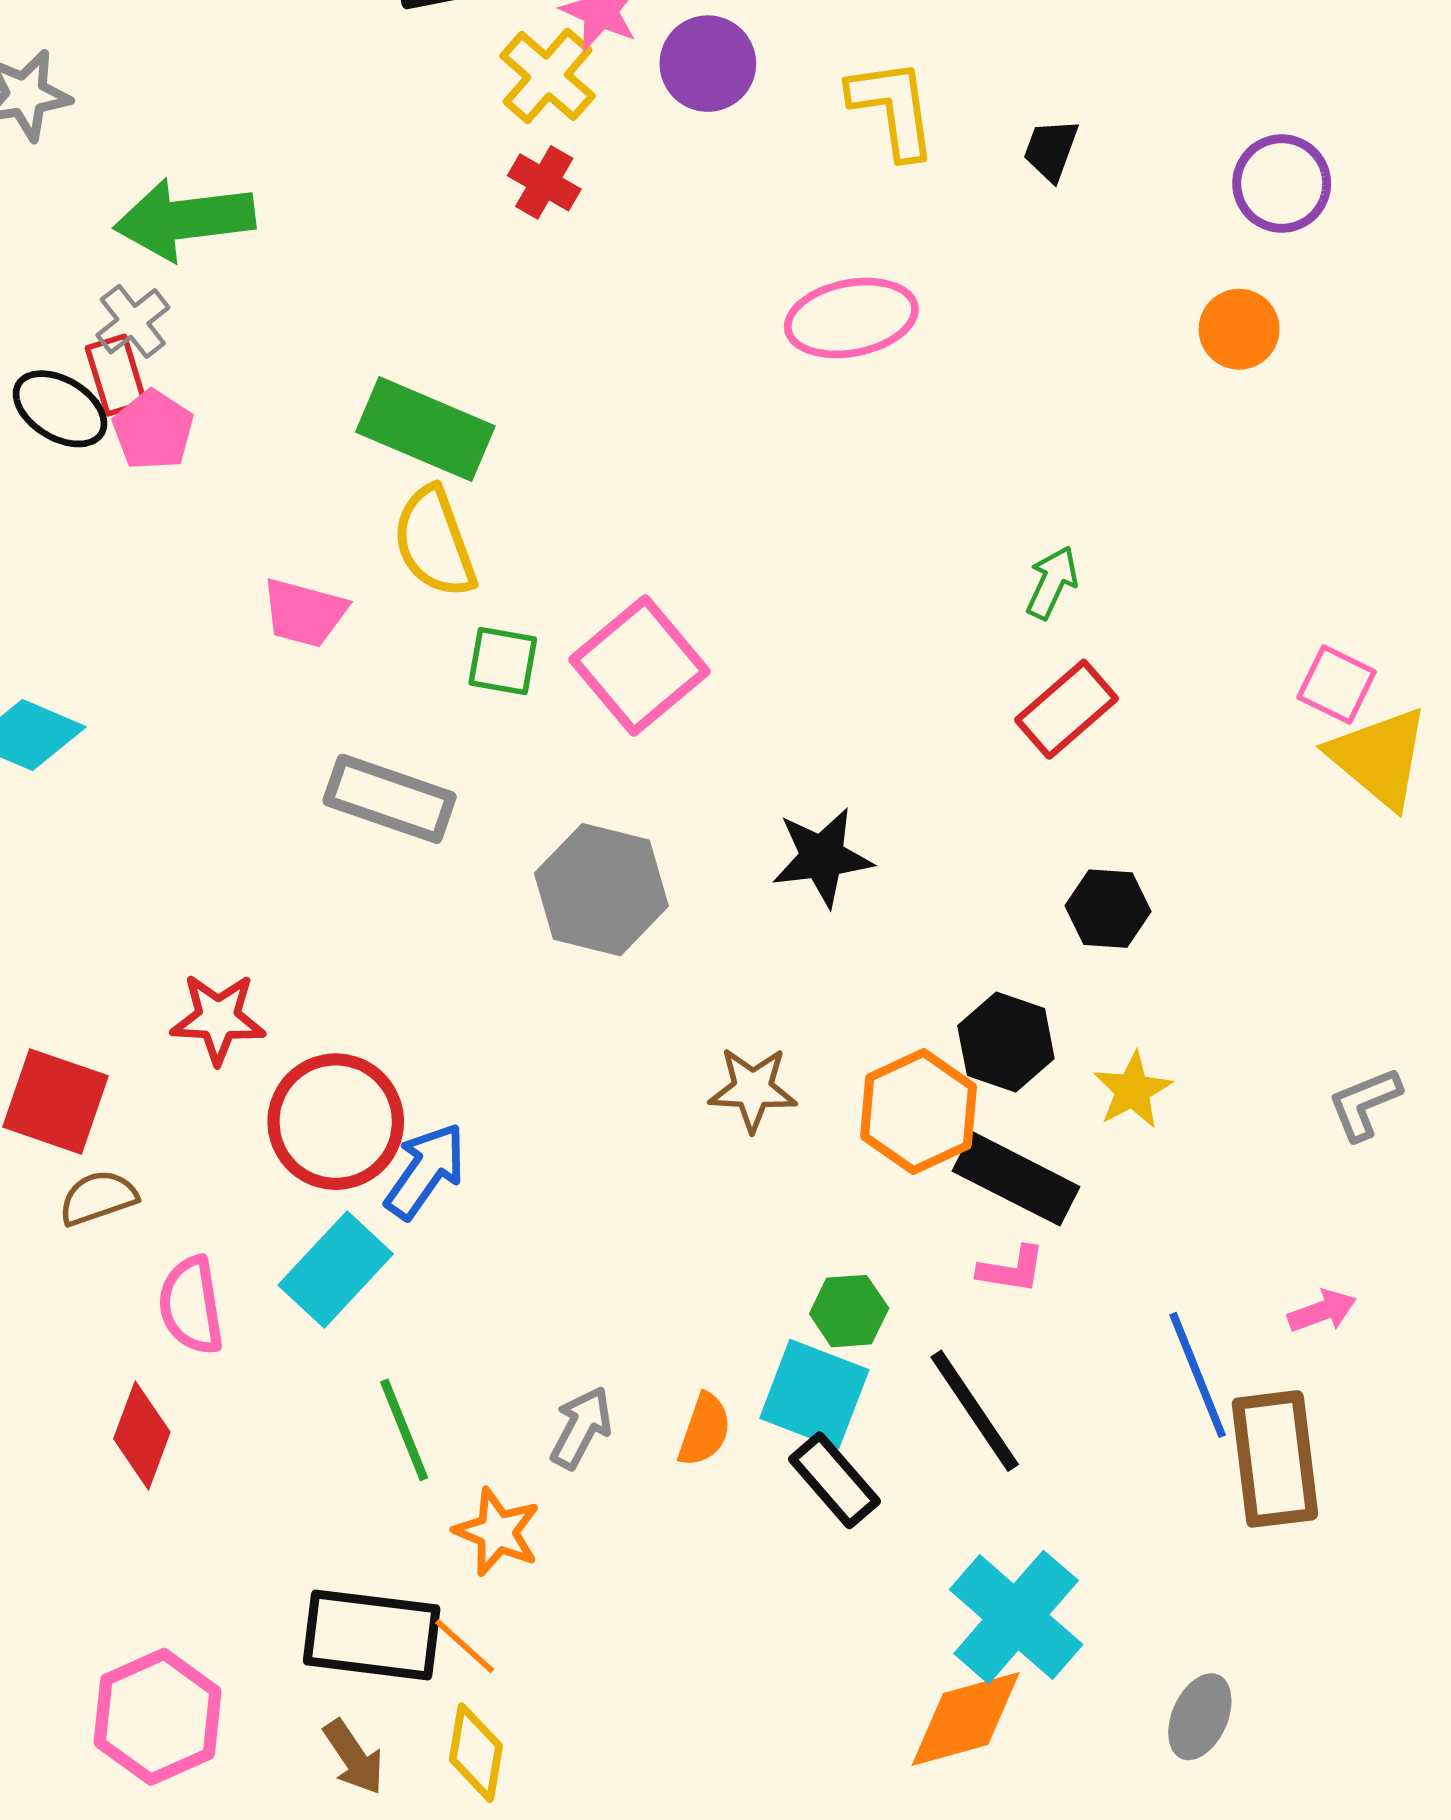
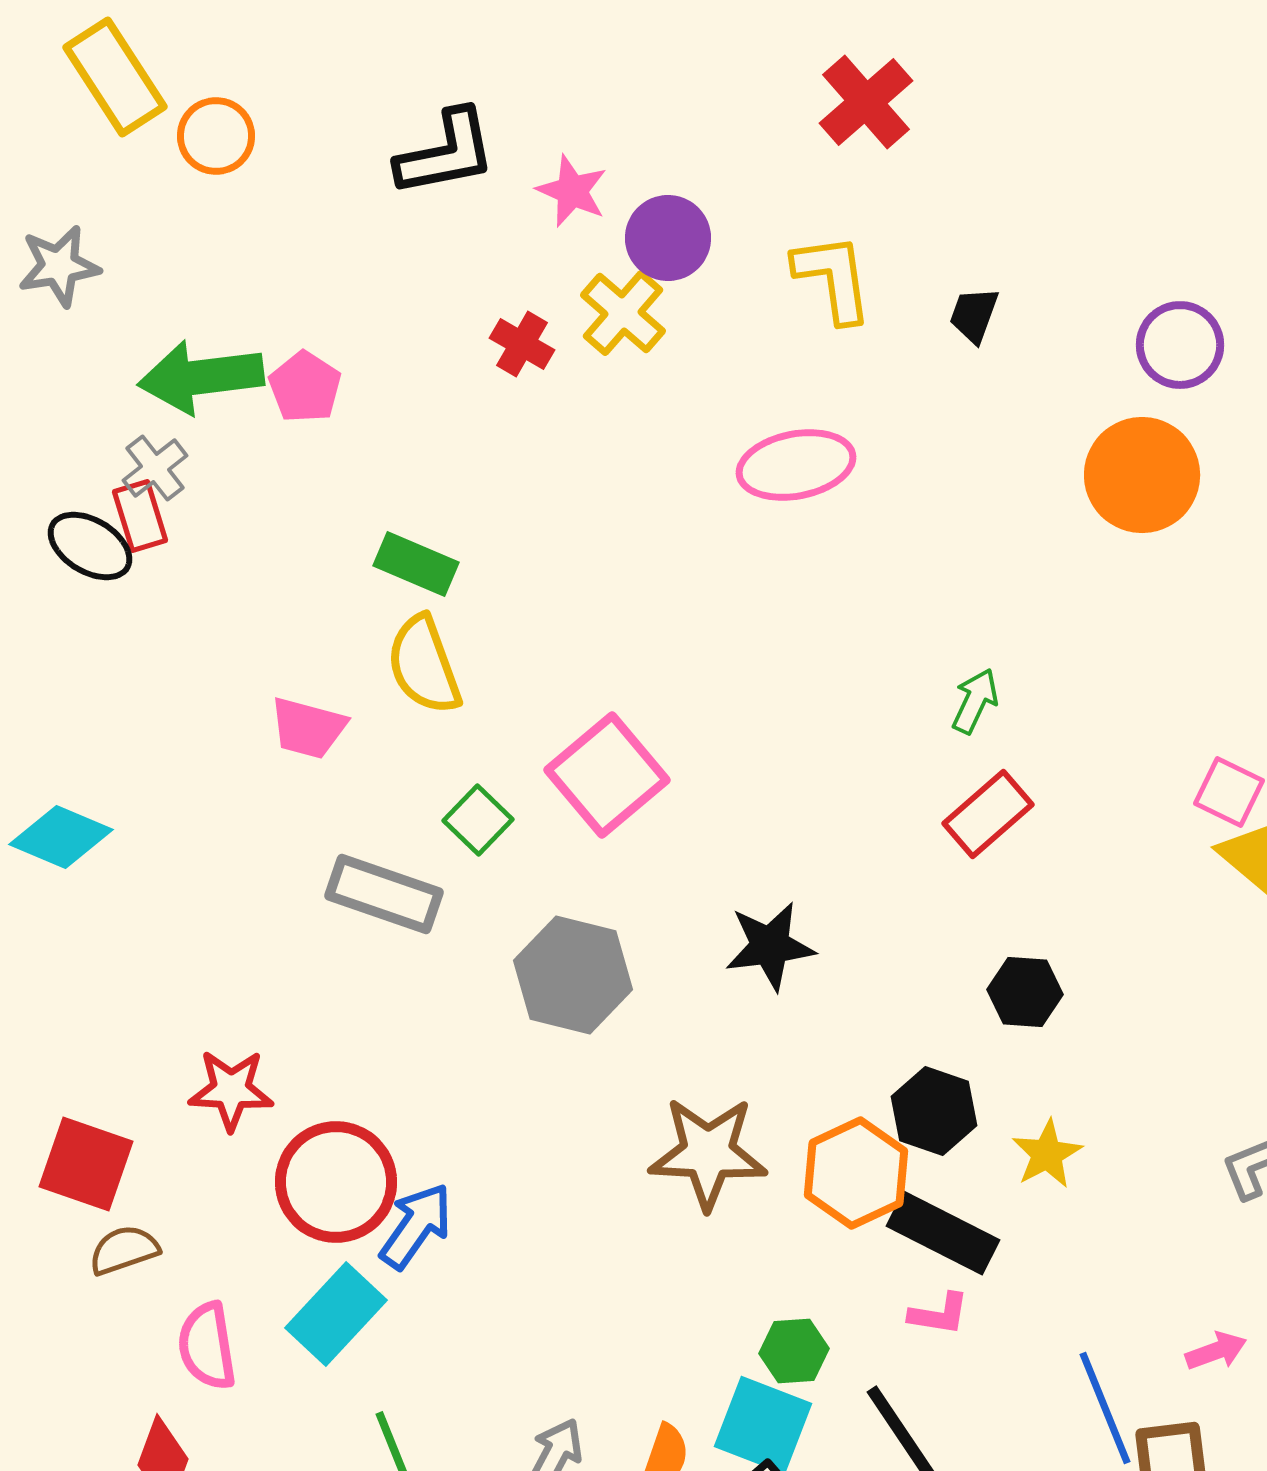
yellow cross: (548, 76) -> (623, 313), moved
orange circle: (1239, 329) -> (1142, 475), size x1.6
green rectangle: (425, 429) -> (416, 564), size x0.7
pink pentagon: (153, 430) -> (305, 387), moved
green square: (503, 661) -> (478, 820), moved, turned 34
brown star: (753, 1089) -> (708, 1153), size x1.5

